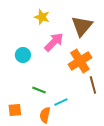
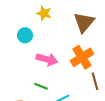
pink arrow: (54, 42) -> (47, 59), moved, turned 60
cyan circle: (23, 55) -> (25, 35), moved

